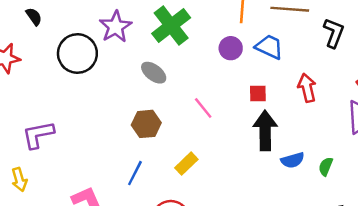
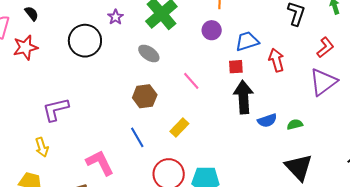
black semicircle: (34, 16) -> (32, 14), moved
purple star: (116, 27) -> (116, 17), size x0.6
blue trapezoid: (269, 47) -> (247, 41), moved, turned -40
green semicircle: (326, 166) -> (295, 124), turned 56
blue line: (135, 173) -> (137, 137), turned -55

